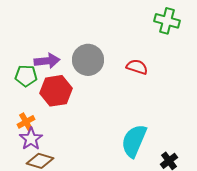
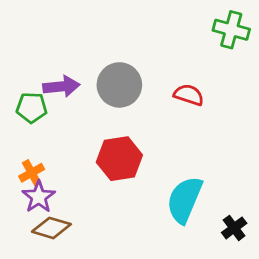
red hexagon: (56, 91) -> (119, 159), moved

